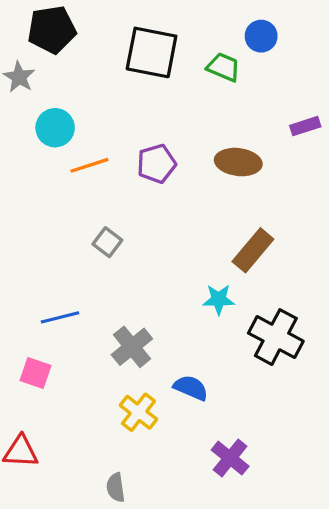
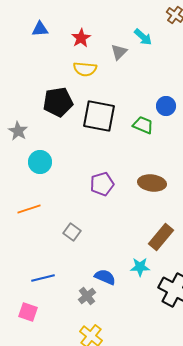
black pentagon: (52, 30) -> (58, 102), moved
orange line: (89, 165) -> (29, 209), moved
gray cross: (132, 347) -> (87, 296), size x0.7
blue semicircle: (191, 388) -> (105, 277), moved

